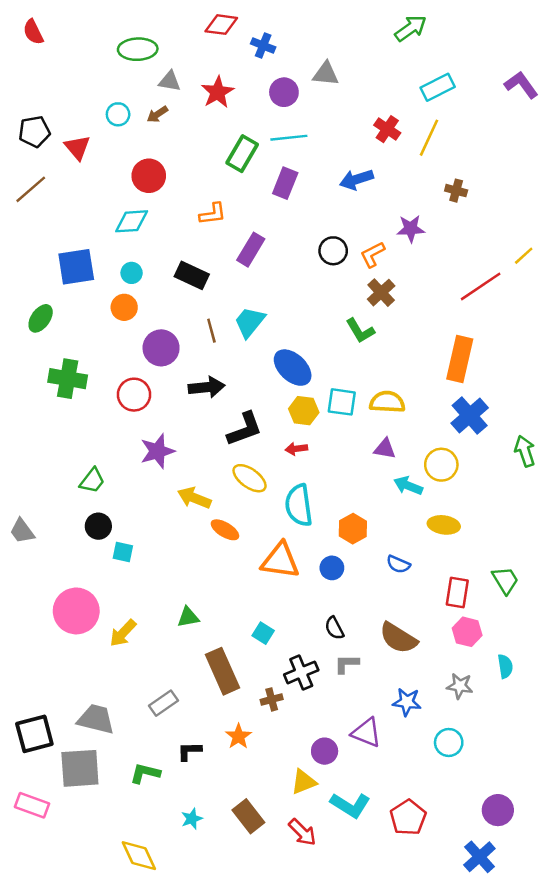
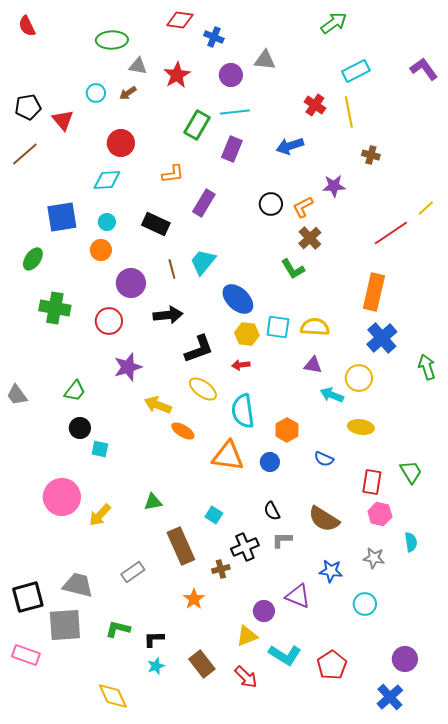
yellow line: (429, 138) -> (349, 112), turned -36
gray trapezoid: (22, 531) -> (17, 395), moved
black L-shape: (189, 751) -> (154, 639), moved

